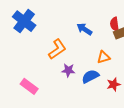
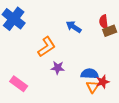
orange triangle: (103, 57) -> (93, 87), moved, turned -40
blue semicircle: (90, 76) -> (90, 74), moved, turned 30

